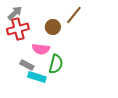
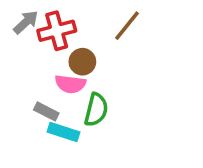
brown circle: (53, 27) -> (82, 62), moved
red cross: (18, 29) -> (57, 31), moved

